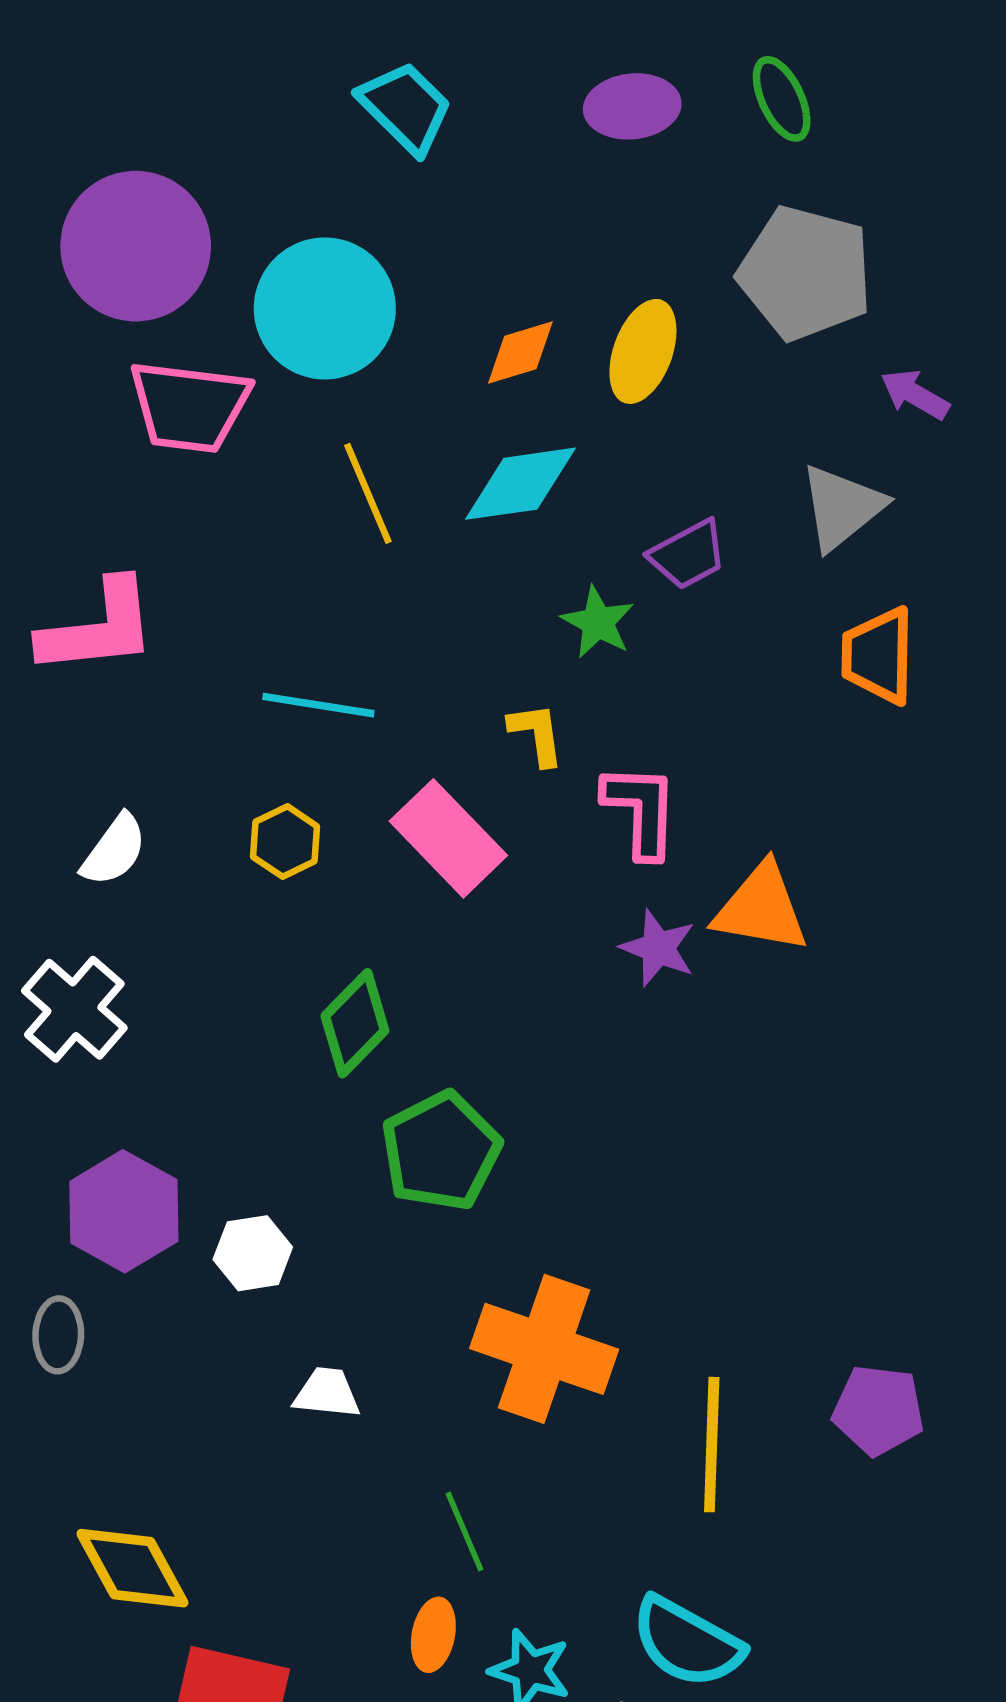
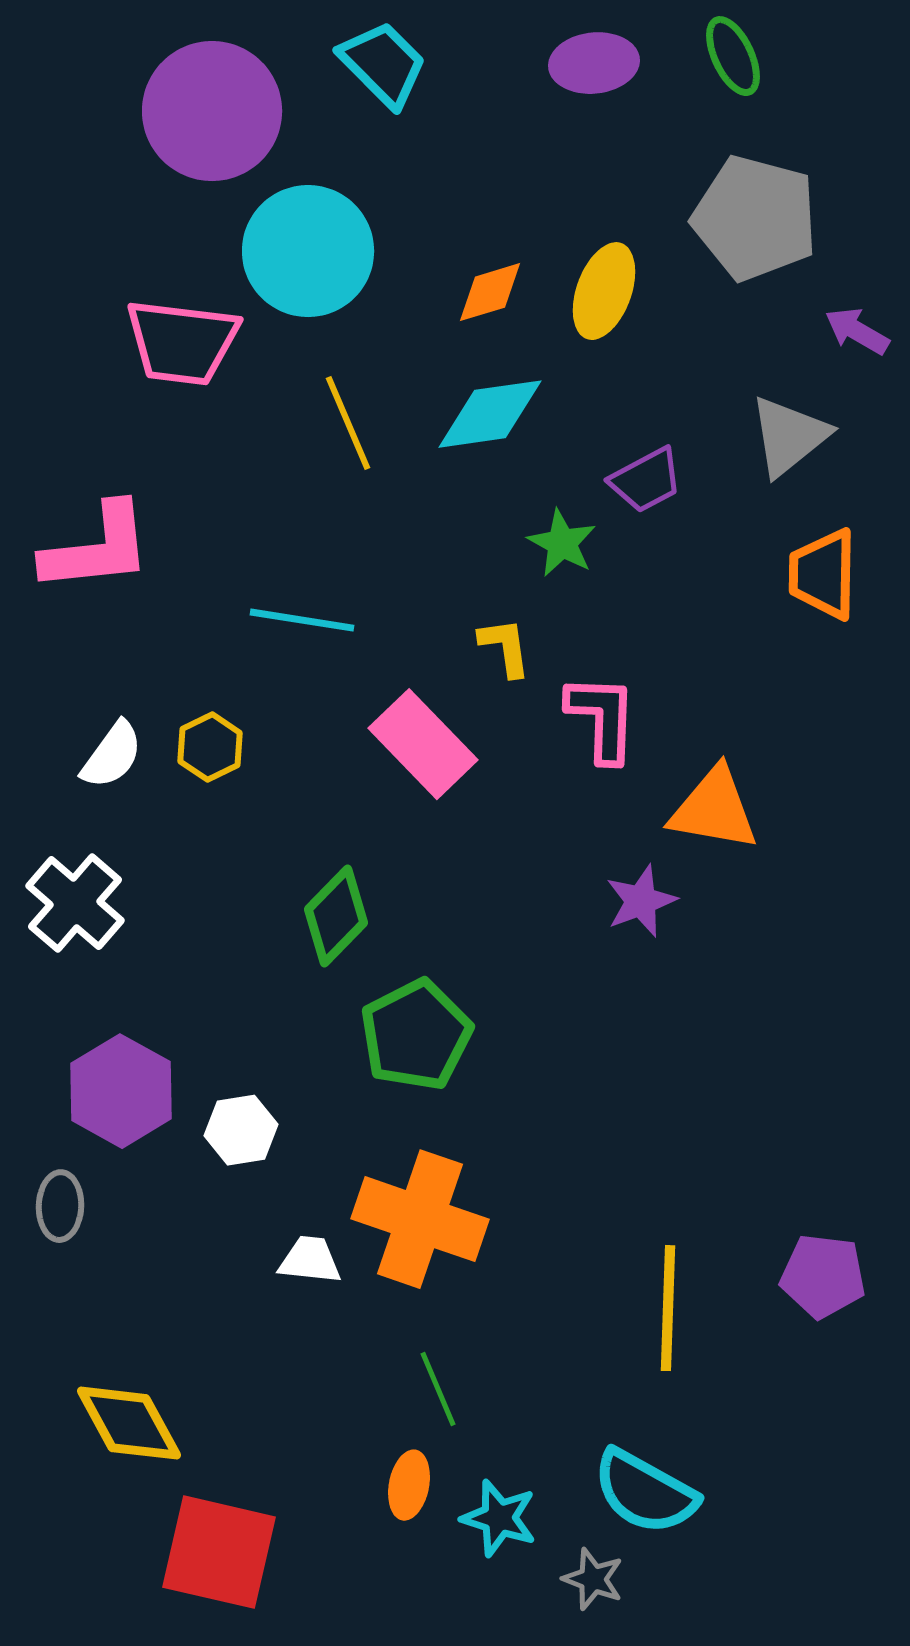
purple circle: (136, 246) -> (212, 111), moved
yellow hexagon: (285, 842) -> (210, 747), moved
purple star: (658, 948) -> (641, 901), moved, turned 30
orange cross: (544, 1349) -> (420, 1219), moved

